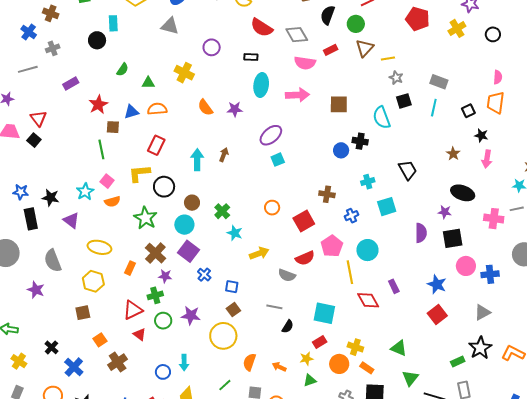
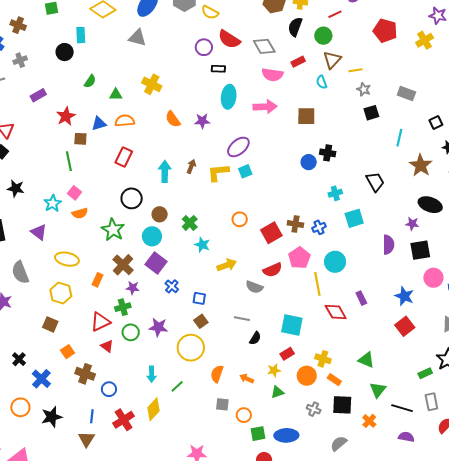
purple circle: (212, 47) -> (204, 47), moved
cyan line: (434, 108) -> (399, 138), moved
cyan semicircle: (382, 118) -> (322, 82), moved, size x0.6
brown star: (453, 154) -> (421, 165), size x1.6
yellow L-shape: (139, 173) -> (218, 172), moved
brown cross: (327, 194) -> (295, 224), moved
black star: (51, 198) -> (16, 188), moved
brown square: (83, 313) -> (50, 324), turned 35
brown cross: (118, 362) -> (85, 374), turned -36
blue circle: (163, 372) -> (109, 389), moved
green line: (225, 385) -> (177, 386), moved

